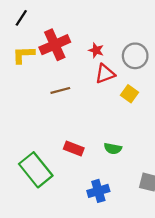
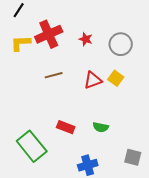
red triangle: (105, 74) -> (93, 80), moved

